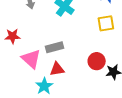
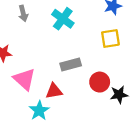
gray rectangle: (54, 47) -> (71, 64), moved

